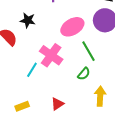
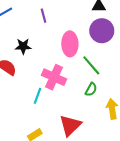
pink ellipse: (72, 27) -> (70, 44), turned -50
red triangle: (57, 104) -> (70, 125), size x1.6

